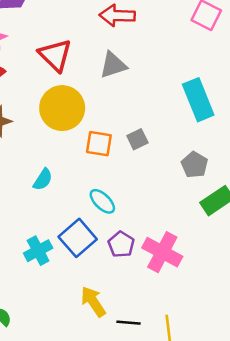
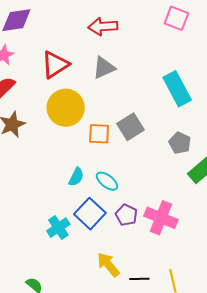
red triangle: (55, 55) -> (55, 65), turned 48
gray square: (137, 139) -> (130, 127), size x1.5
cyan semicircle: (43, 180) -> (76, 177), moved

